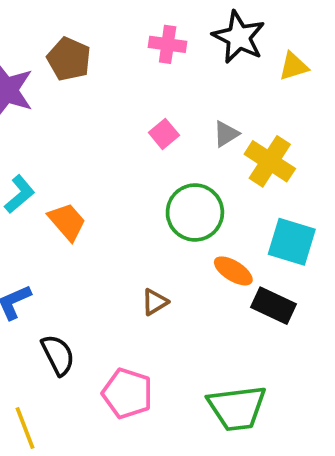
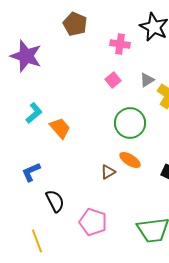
pink cross: (168, 44) -> (120, 44), moved
brown pentagon: (69, 59) -> (75, 24), moved
orange ellipse: (233, 271) -> (130, 160), moved

